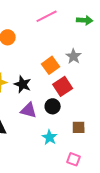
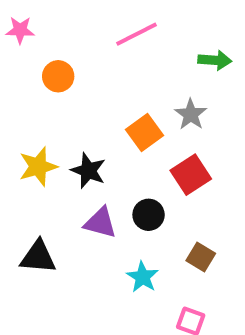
green arrow: (85, 20) -> (215, 60), moved
red square: (63, 86) -> (191, 175), moved
brown square: (79, 127) -> (201, 257), turned 32

